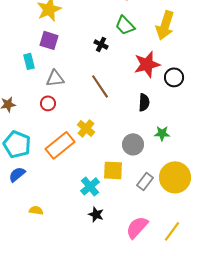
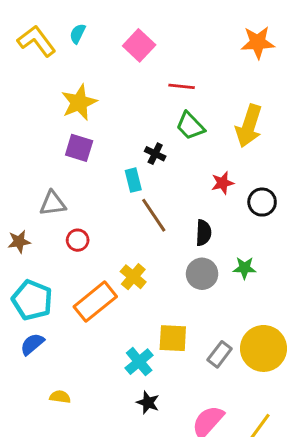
cyan rectangle: (29, 61) -> (133, 180), moved
red star: (147, 64) -> (223, 183), size x0.6
gray triangle: (55, 78) -> (53, 203), moved
black semicircle: (144, 102) -> (204, 233), moved
green star: (162, 133) -> (244, 268), moved
gray circle: (133, 144) -> (202, 274), moved

